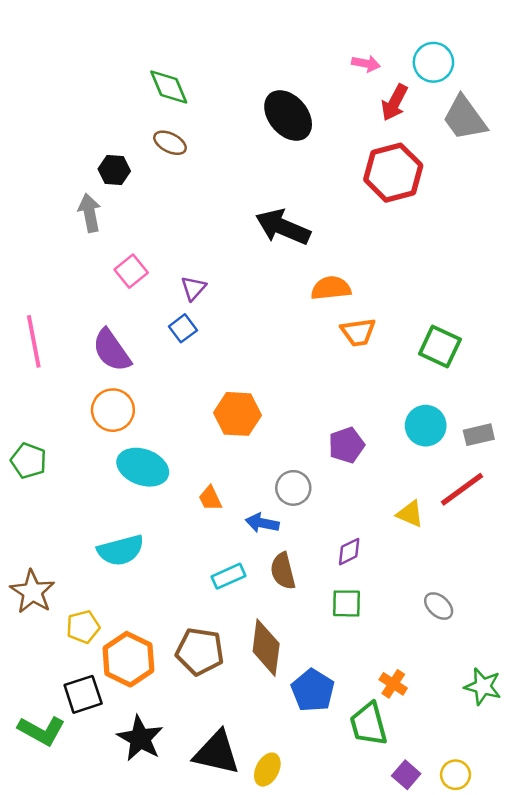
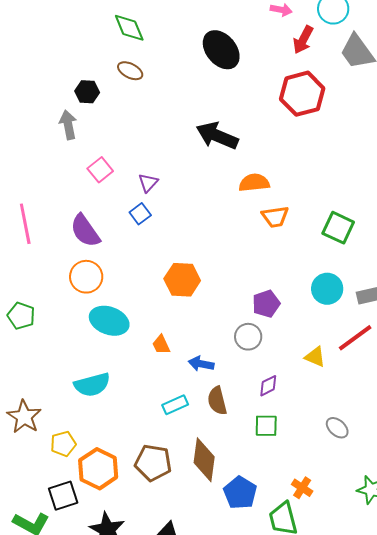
gray circle: (293, 488) -> (248, 337), moved

